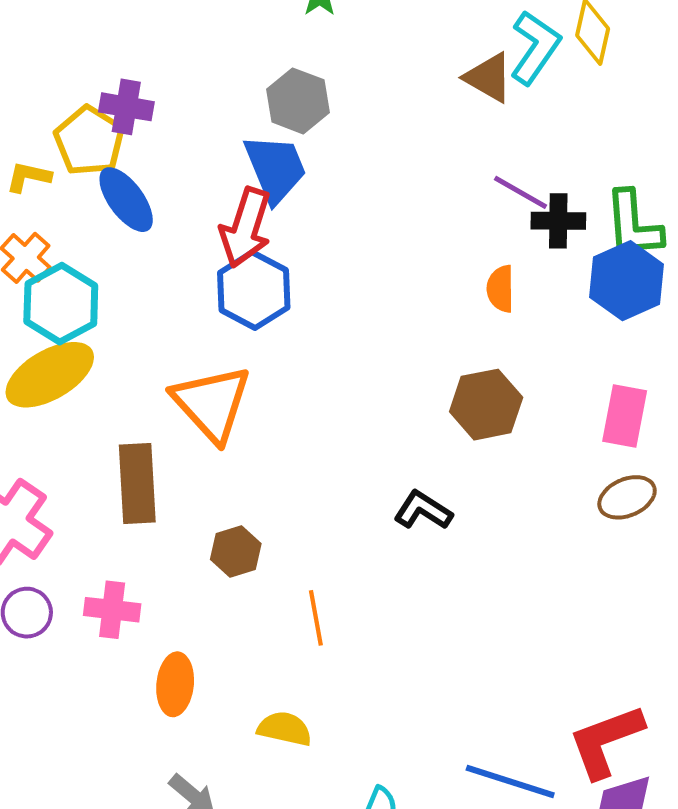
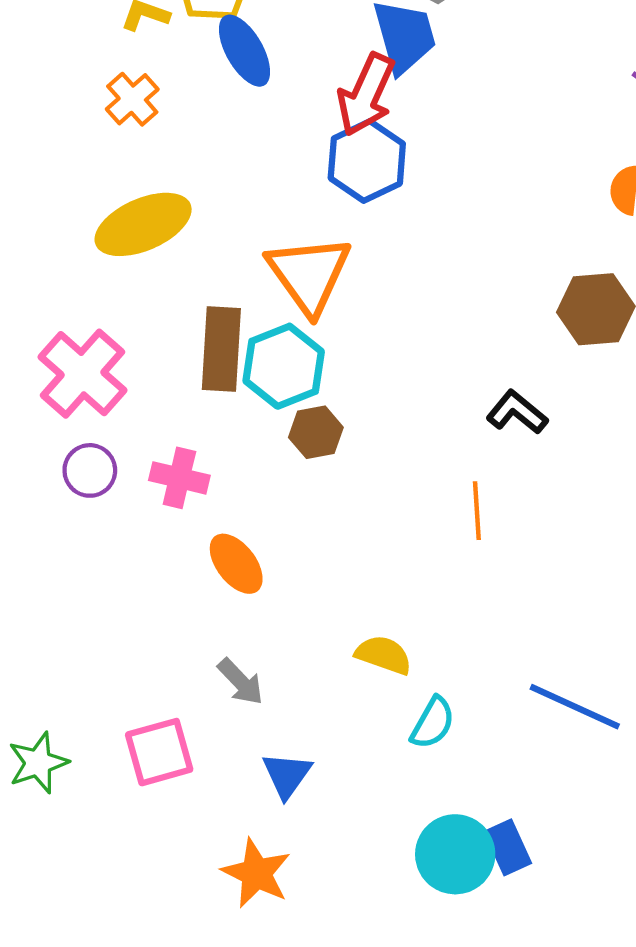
cyan hexagon: (61, 304) -> (284, 366), moved
orange line: (316, 618) -> (477, 511), moved
orange ellipse: (175, 684) -> (236, 564), turned -50
yellow semicircle: (285, 729) -> (384, 655), moved

